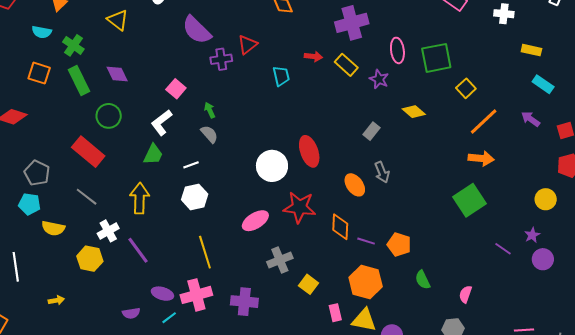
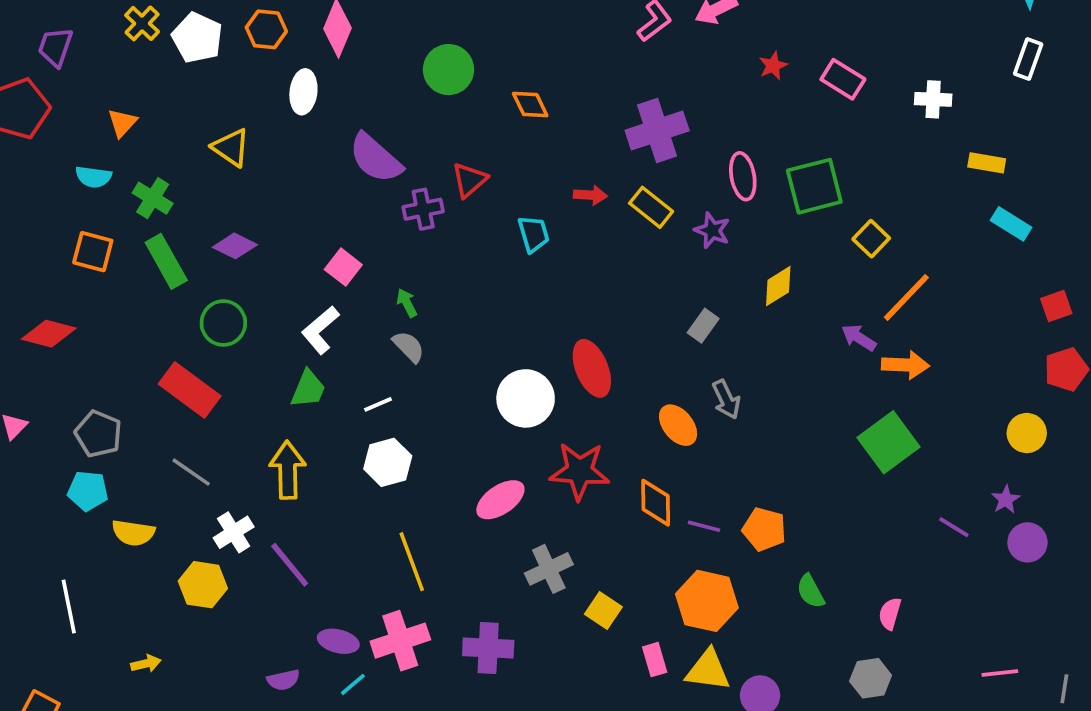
purple diamond: (117, 74) -> (235, 246), turned -35
yellow diamond: (414, 112) -> (778, 286), turned -70
purple arrow: (531, 119) -> (859, 338), moved

